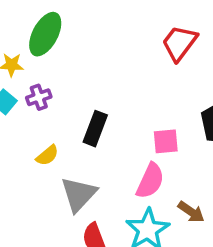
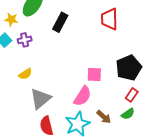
red trapezoid: (180, 43) -> (109, 19), turned -45
black rectangle: (95, 129) -> (60, 22), moved

